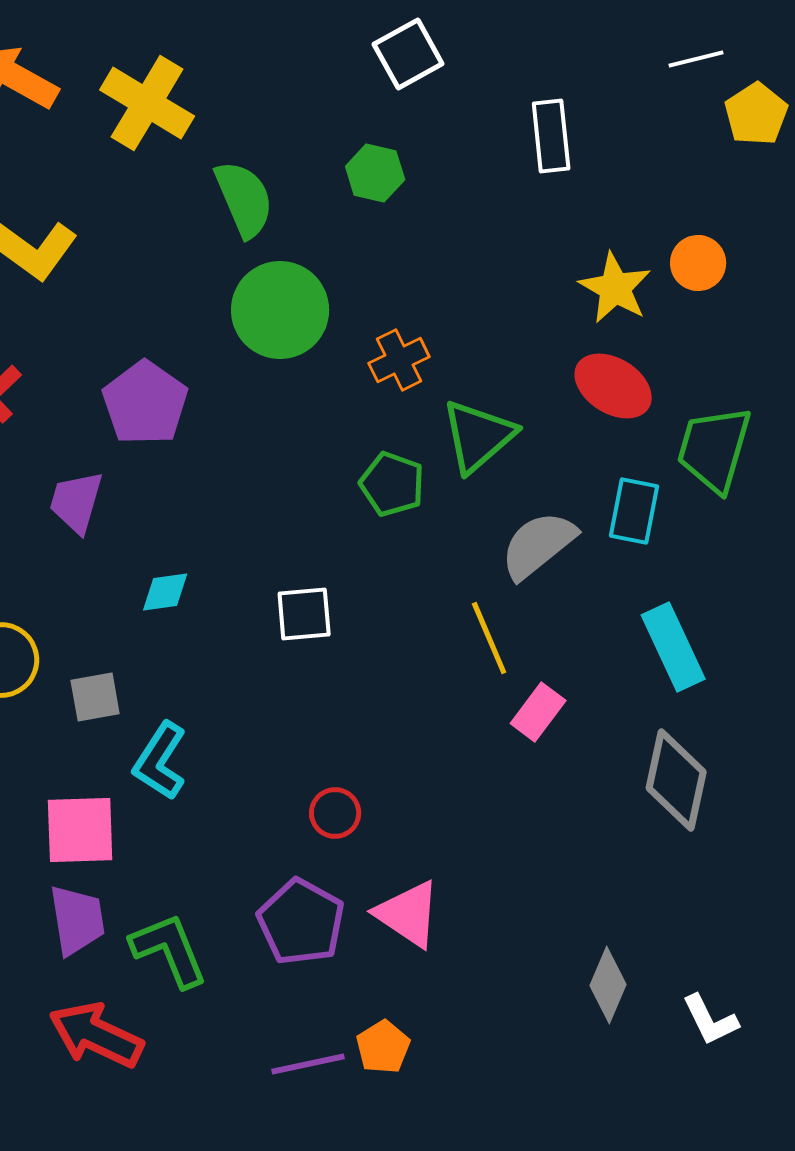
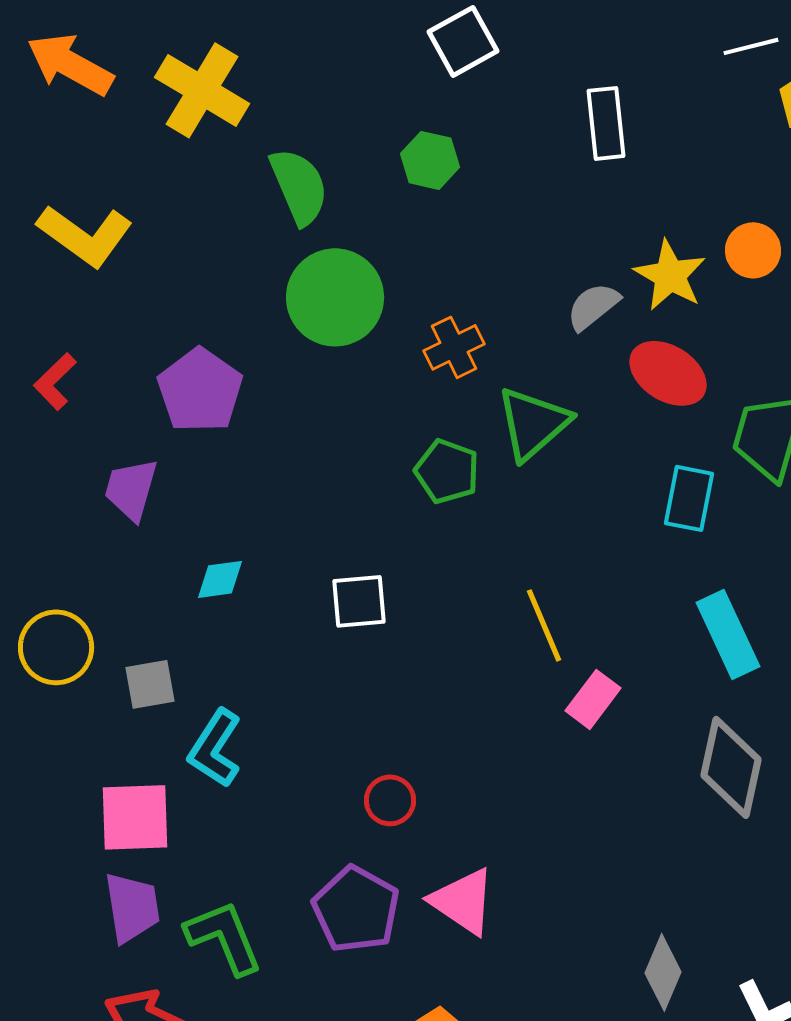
gray semicircle: (538, 545) -> (593, 306), moved, size x0.7

